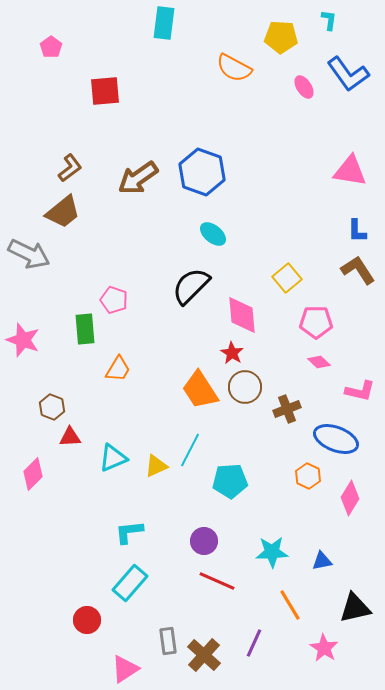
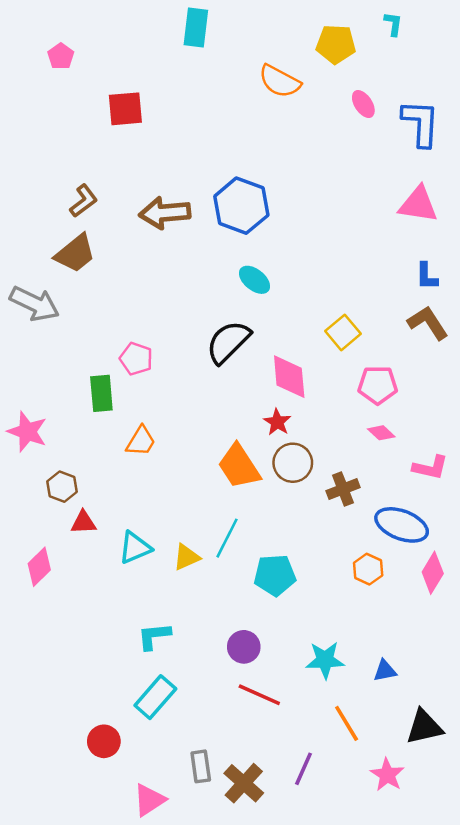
blue L-shape: (348, 74) -> (421, 123), moved, turned -141
brown arrow: (138, 178) -> (165, 213), turned 30
pink star: (23, 340) -> (27, 432), moved
pink diamond: (350, 498) -> (433, 573), moved

